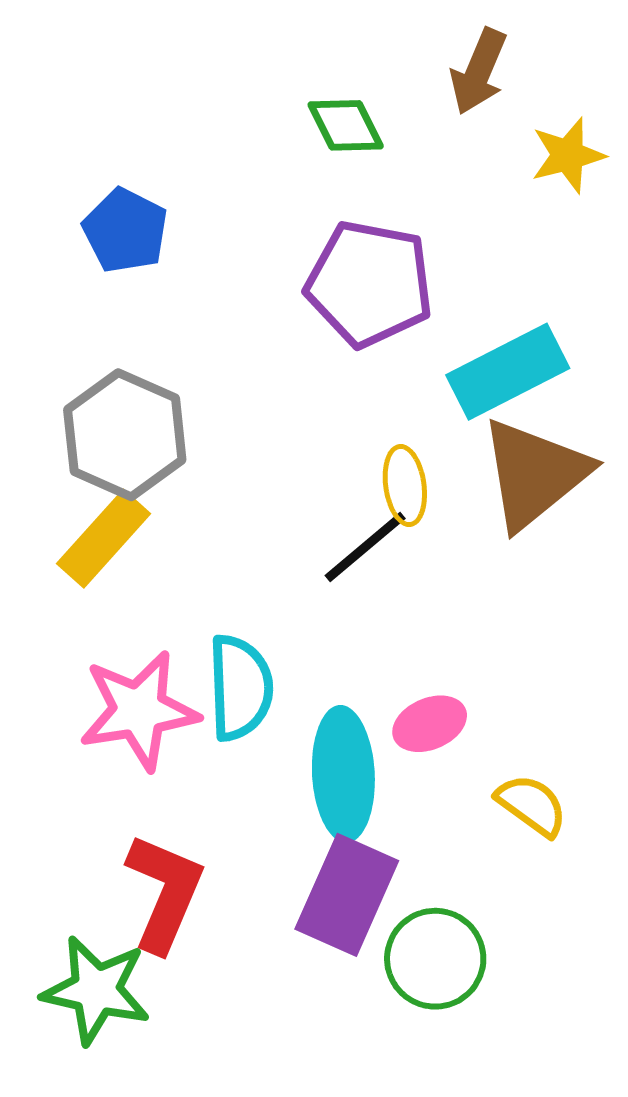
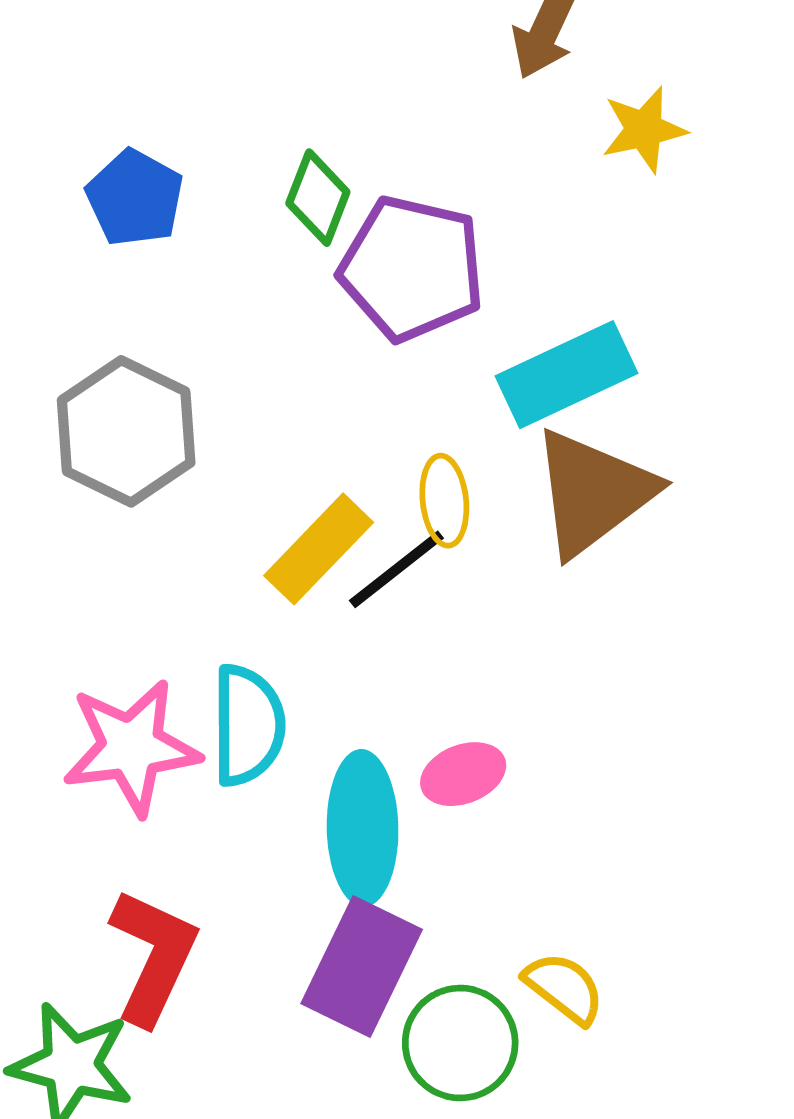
green diamond: (346, 125) -> (318, 198), moved, turned 46
yellow rectangle: (104, 539) -> (319, 549), moved
yellow semicircle: (532, 805) -> (564, 988), moved

